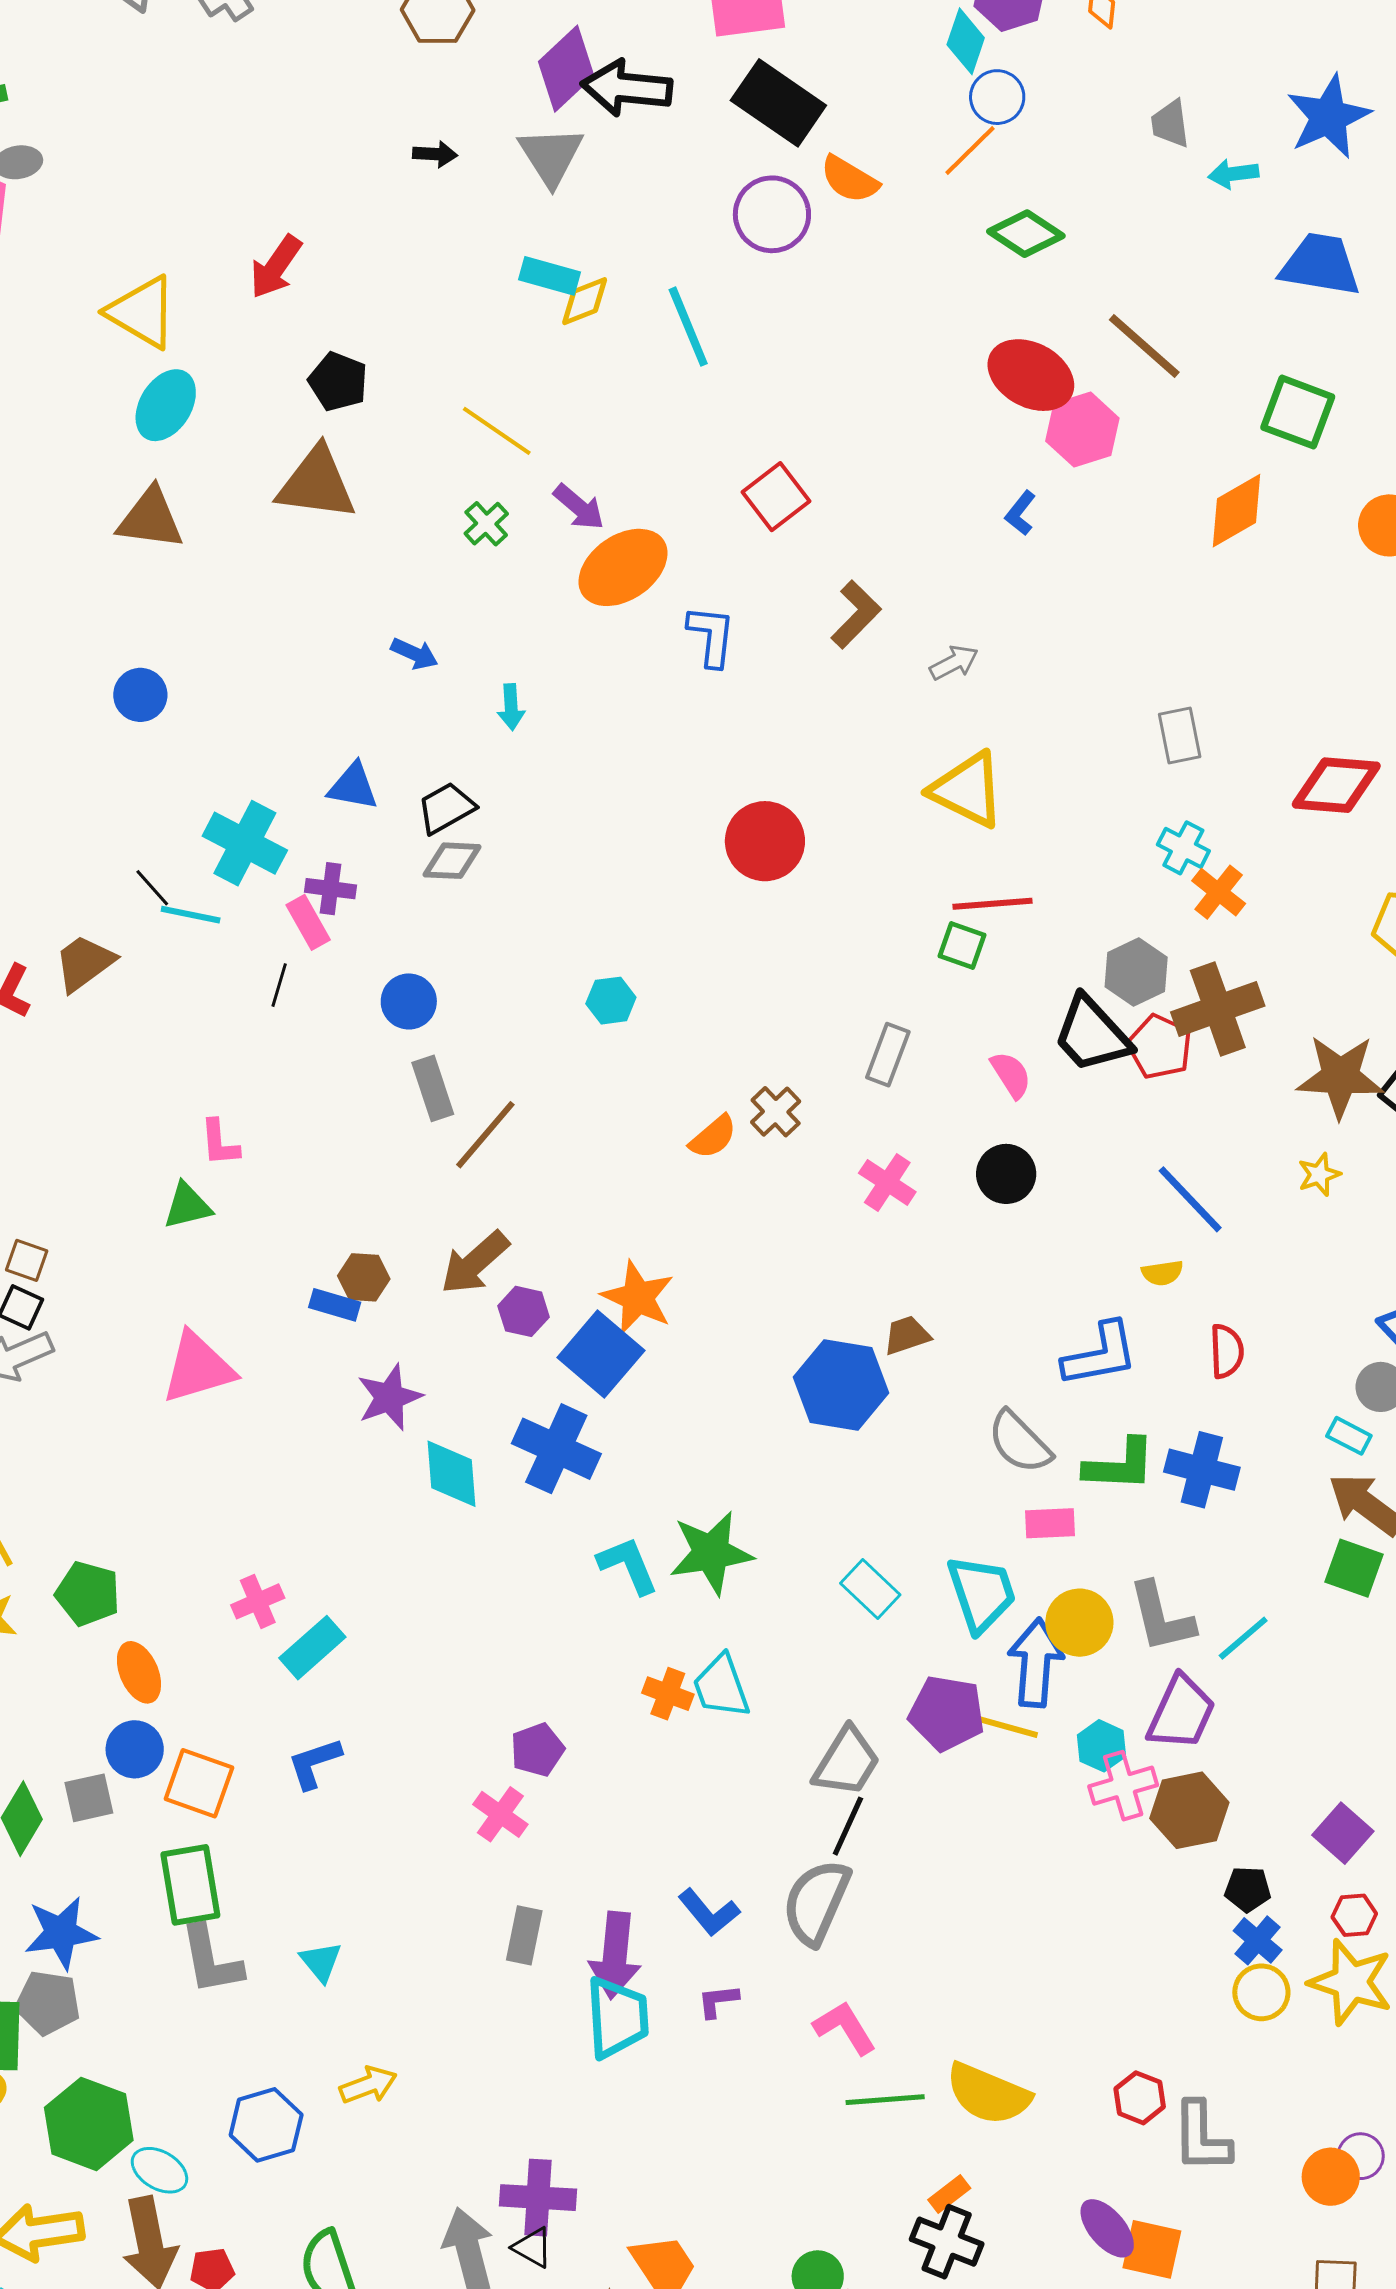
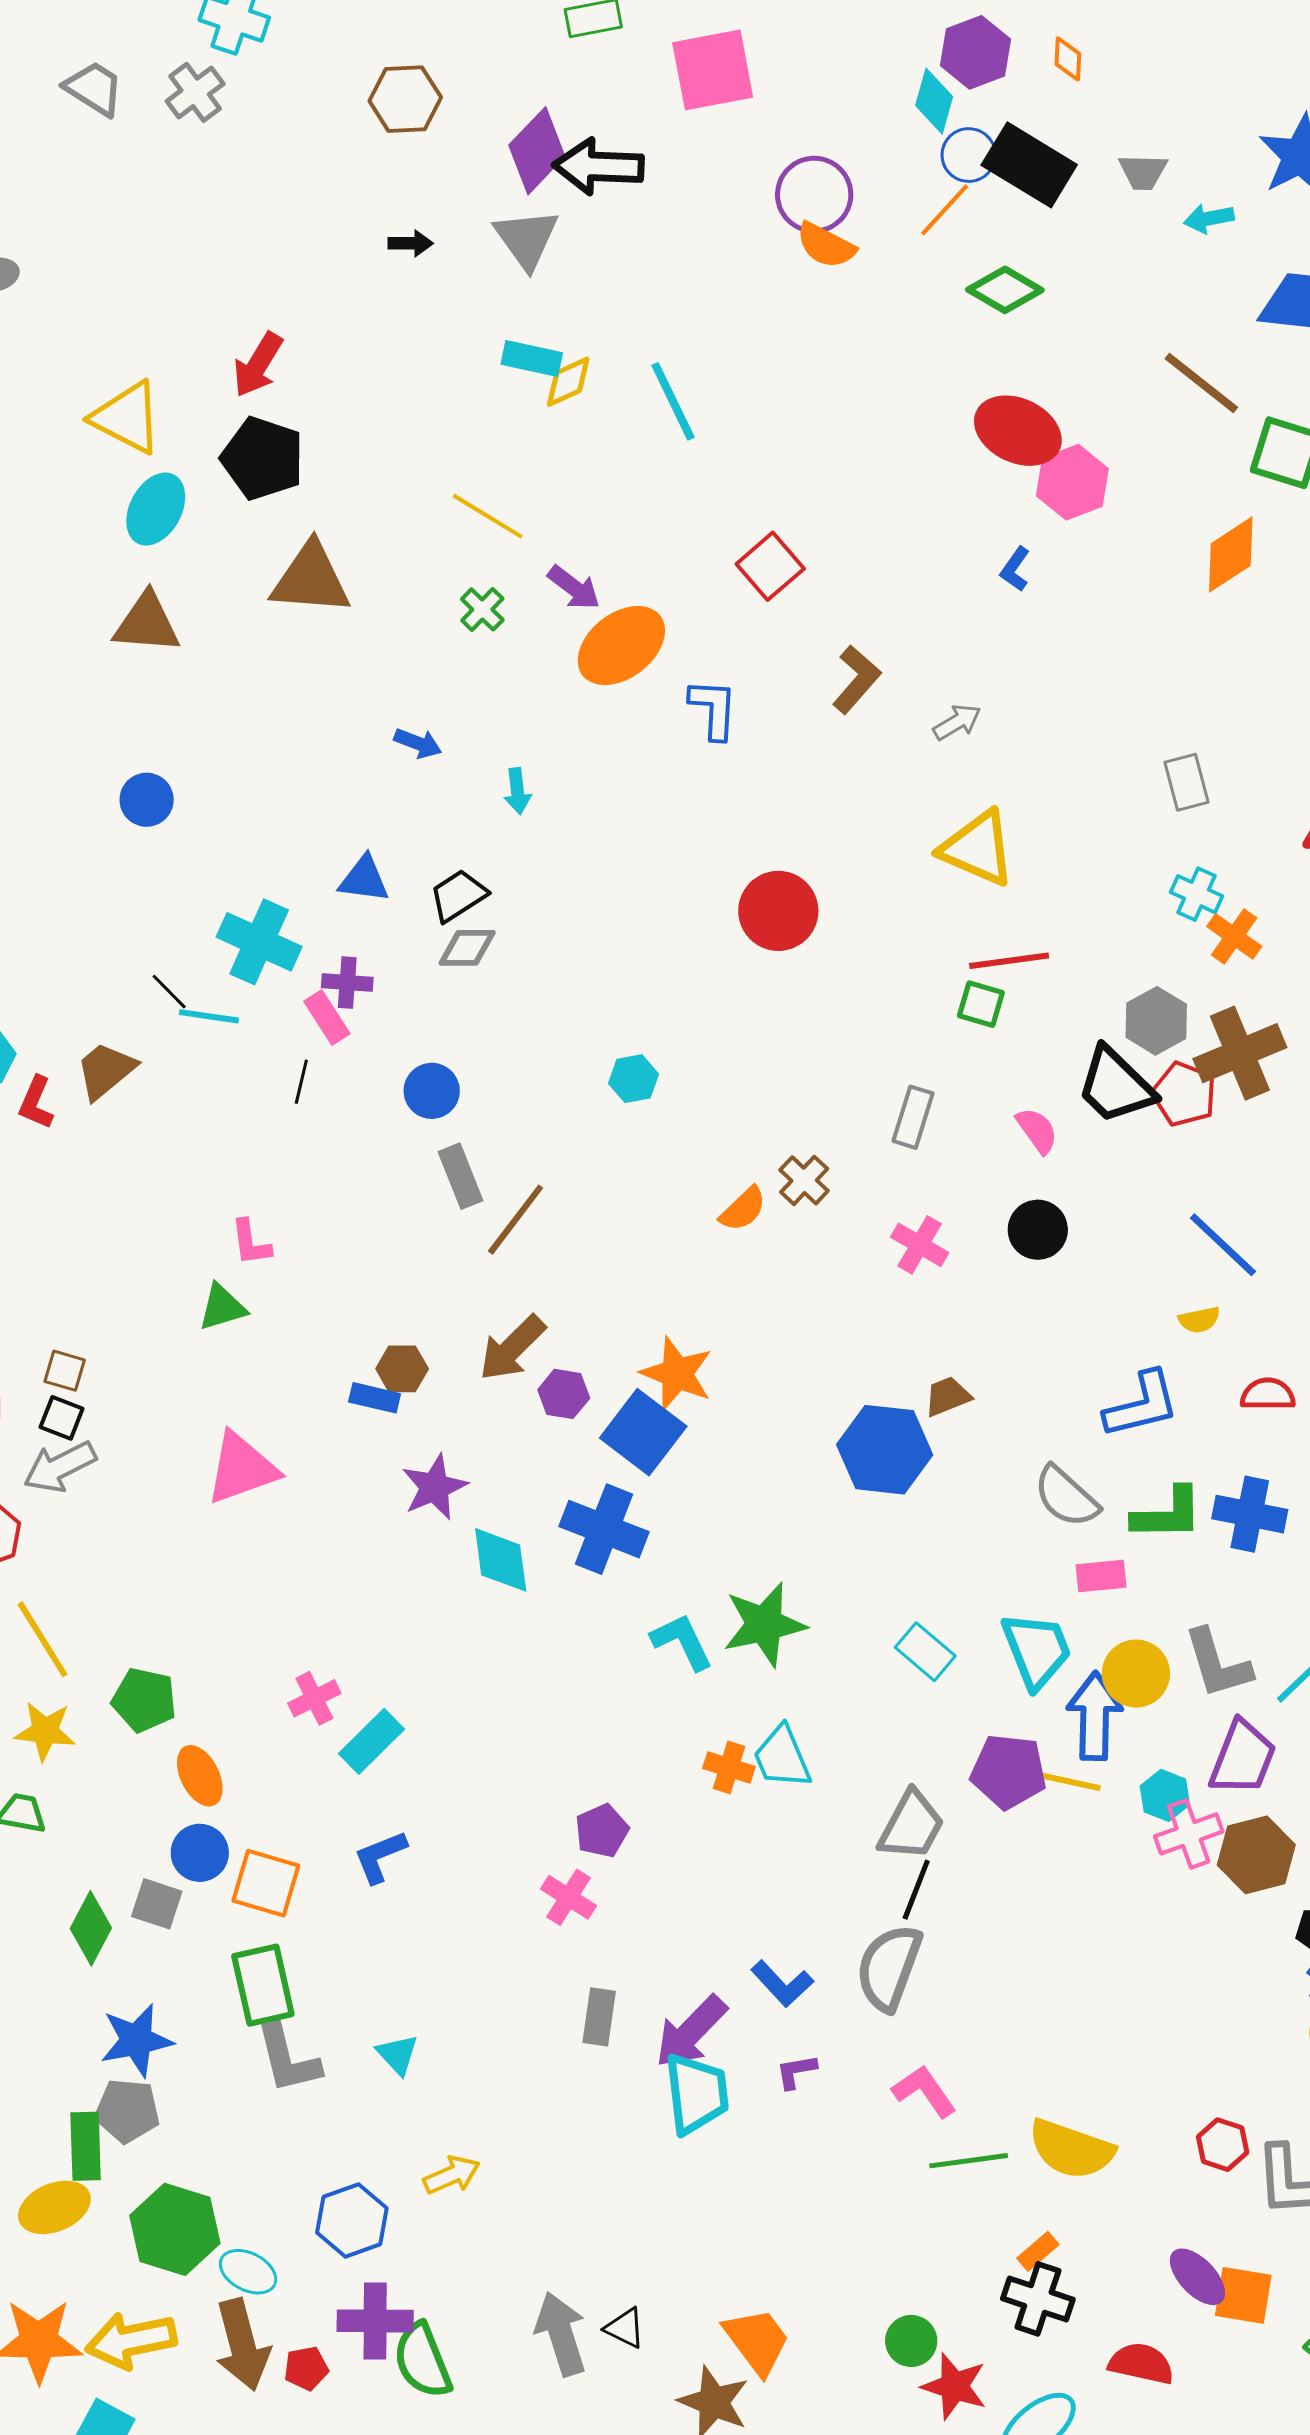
black rectangle: (778, 103) -> (1029, 165), moved
gray trapezoid: (1170, 124) -> (1143, 172), turned -78
purple circle: (772, 214) -> (814, 195), moved
brown line: (1144, 346) -> (1201, 383), moved
black pentagon: (338, 382) -> (263, 458), moved, size x1.4
red semicircle: (1227, 1351) -> (1268, 1394), turned -84
gray square: (89, 1798) -> (157, 1904), turned 34
purple arrow: (615, 1955) -> (691, 2032), turned 42
purple cross: (538, 2198) -> (375, 2321), moved

